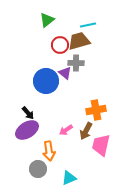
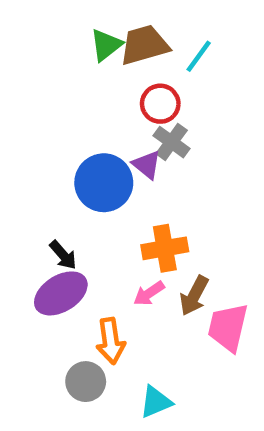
cyan line: (88, 25) -> (199, 56), turned -42
brown trapezoid: (79, 41) -> (144, 45), moved
red circle: (60, 45) -> (160, 104), moved
gray cross: (76, 63) -> (172, 142), turned 35
orange cross: (96, 110) -> (165, 248), moved

